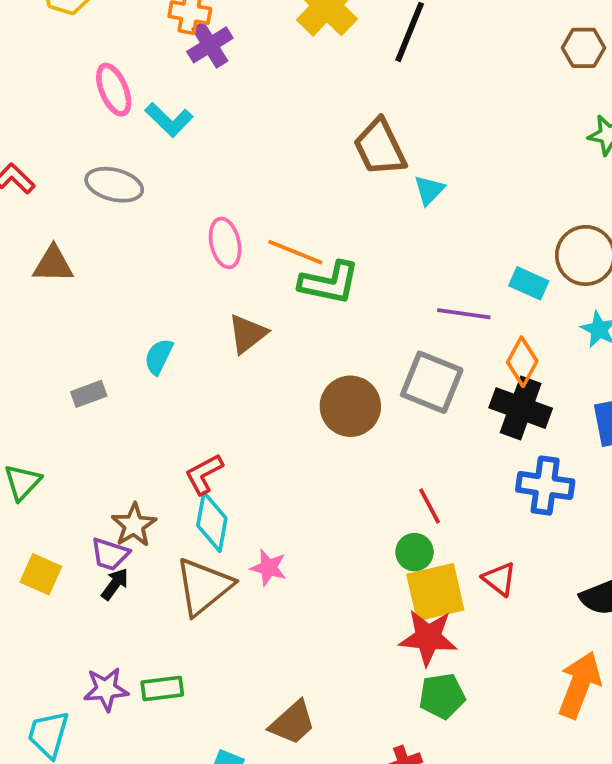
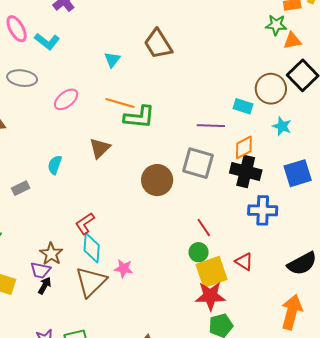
cyan triangle: (429, 190) -> (112, 60), moved
pink ellipse: (225, 243) -> (66, 99), moved, turned 70
orange diamond: (522, 362) -> (244, 147), turned 40

